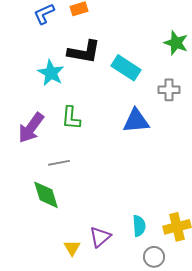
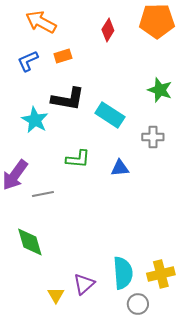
green L-shape: (71, 118) -> (78, 159), moved, turned -90
blue triangle: (136, 121) -> (120, 168), size x0.7
gray line: (59, 163) -> (43, 194), moved
cyan semicircle: (139, 226) -> (123, 273), size x1.5

